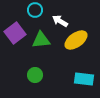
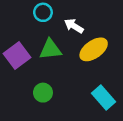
purple square: (15, 33) -> (17, 56), moved
cyan rectangle: (84, 79) -> (103, 98), turned 42

